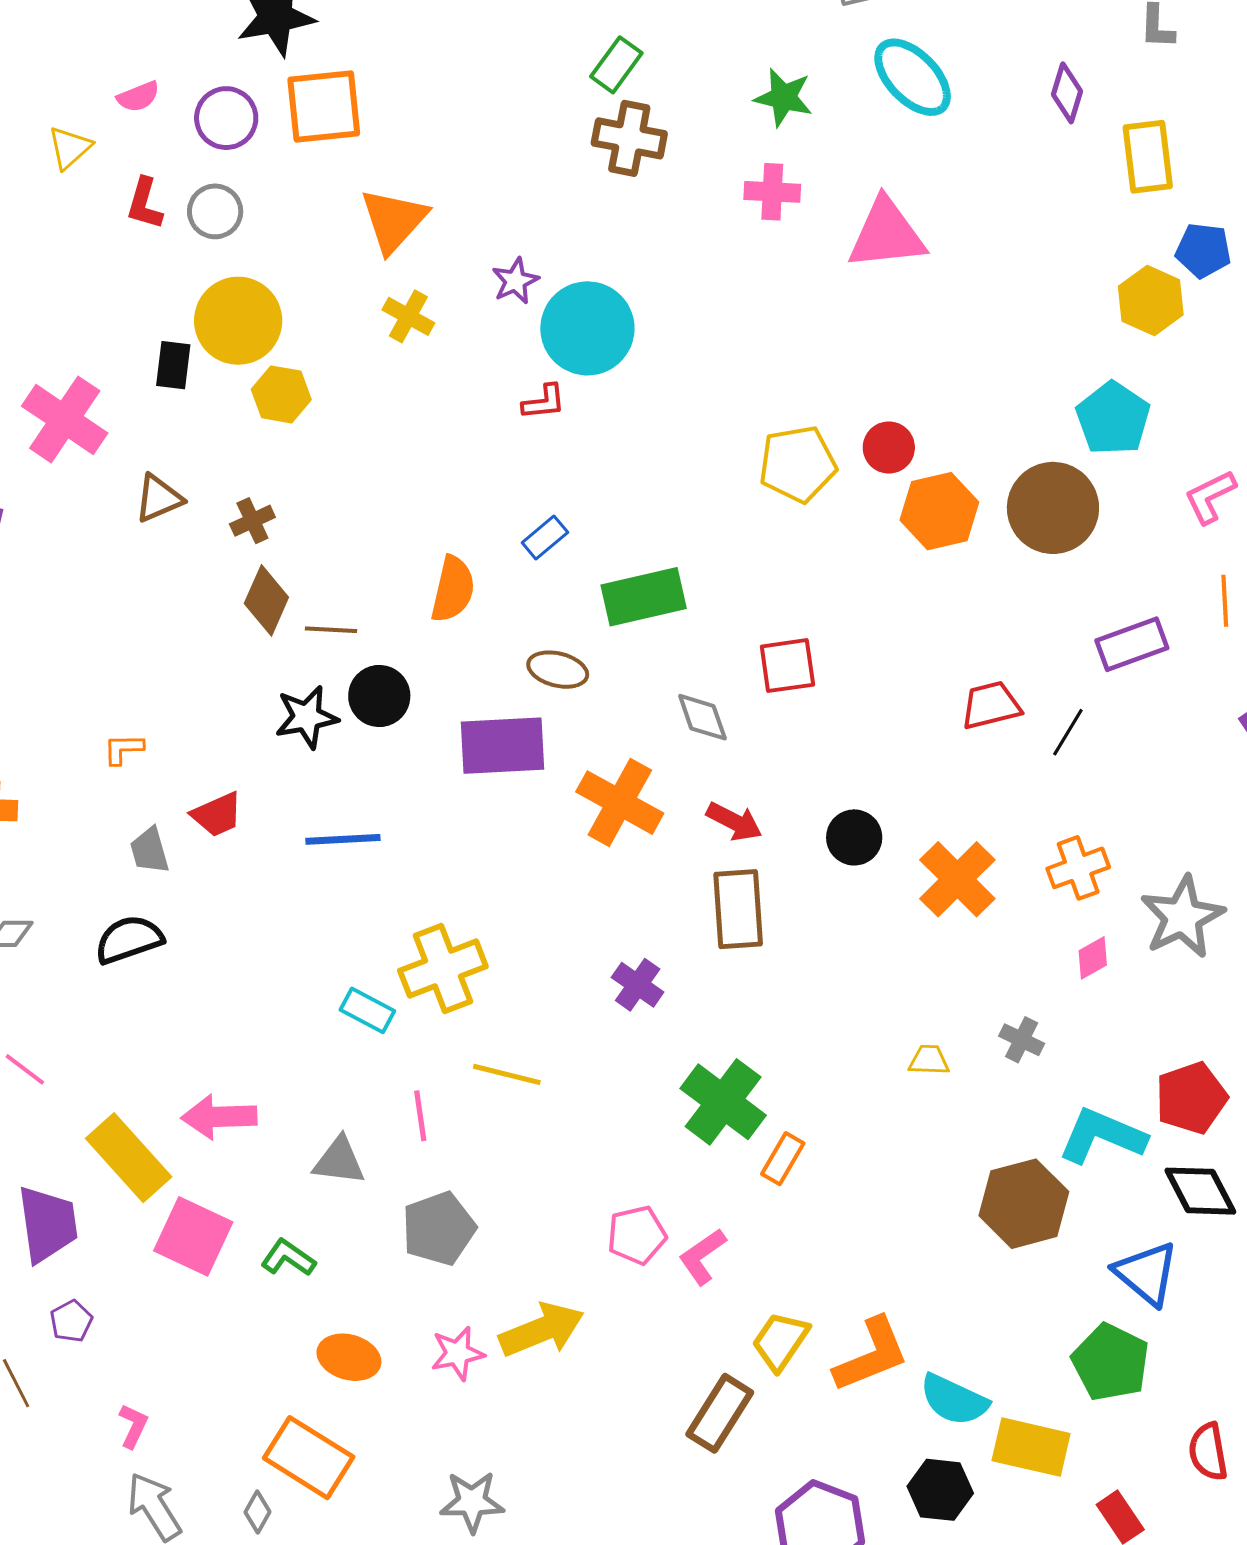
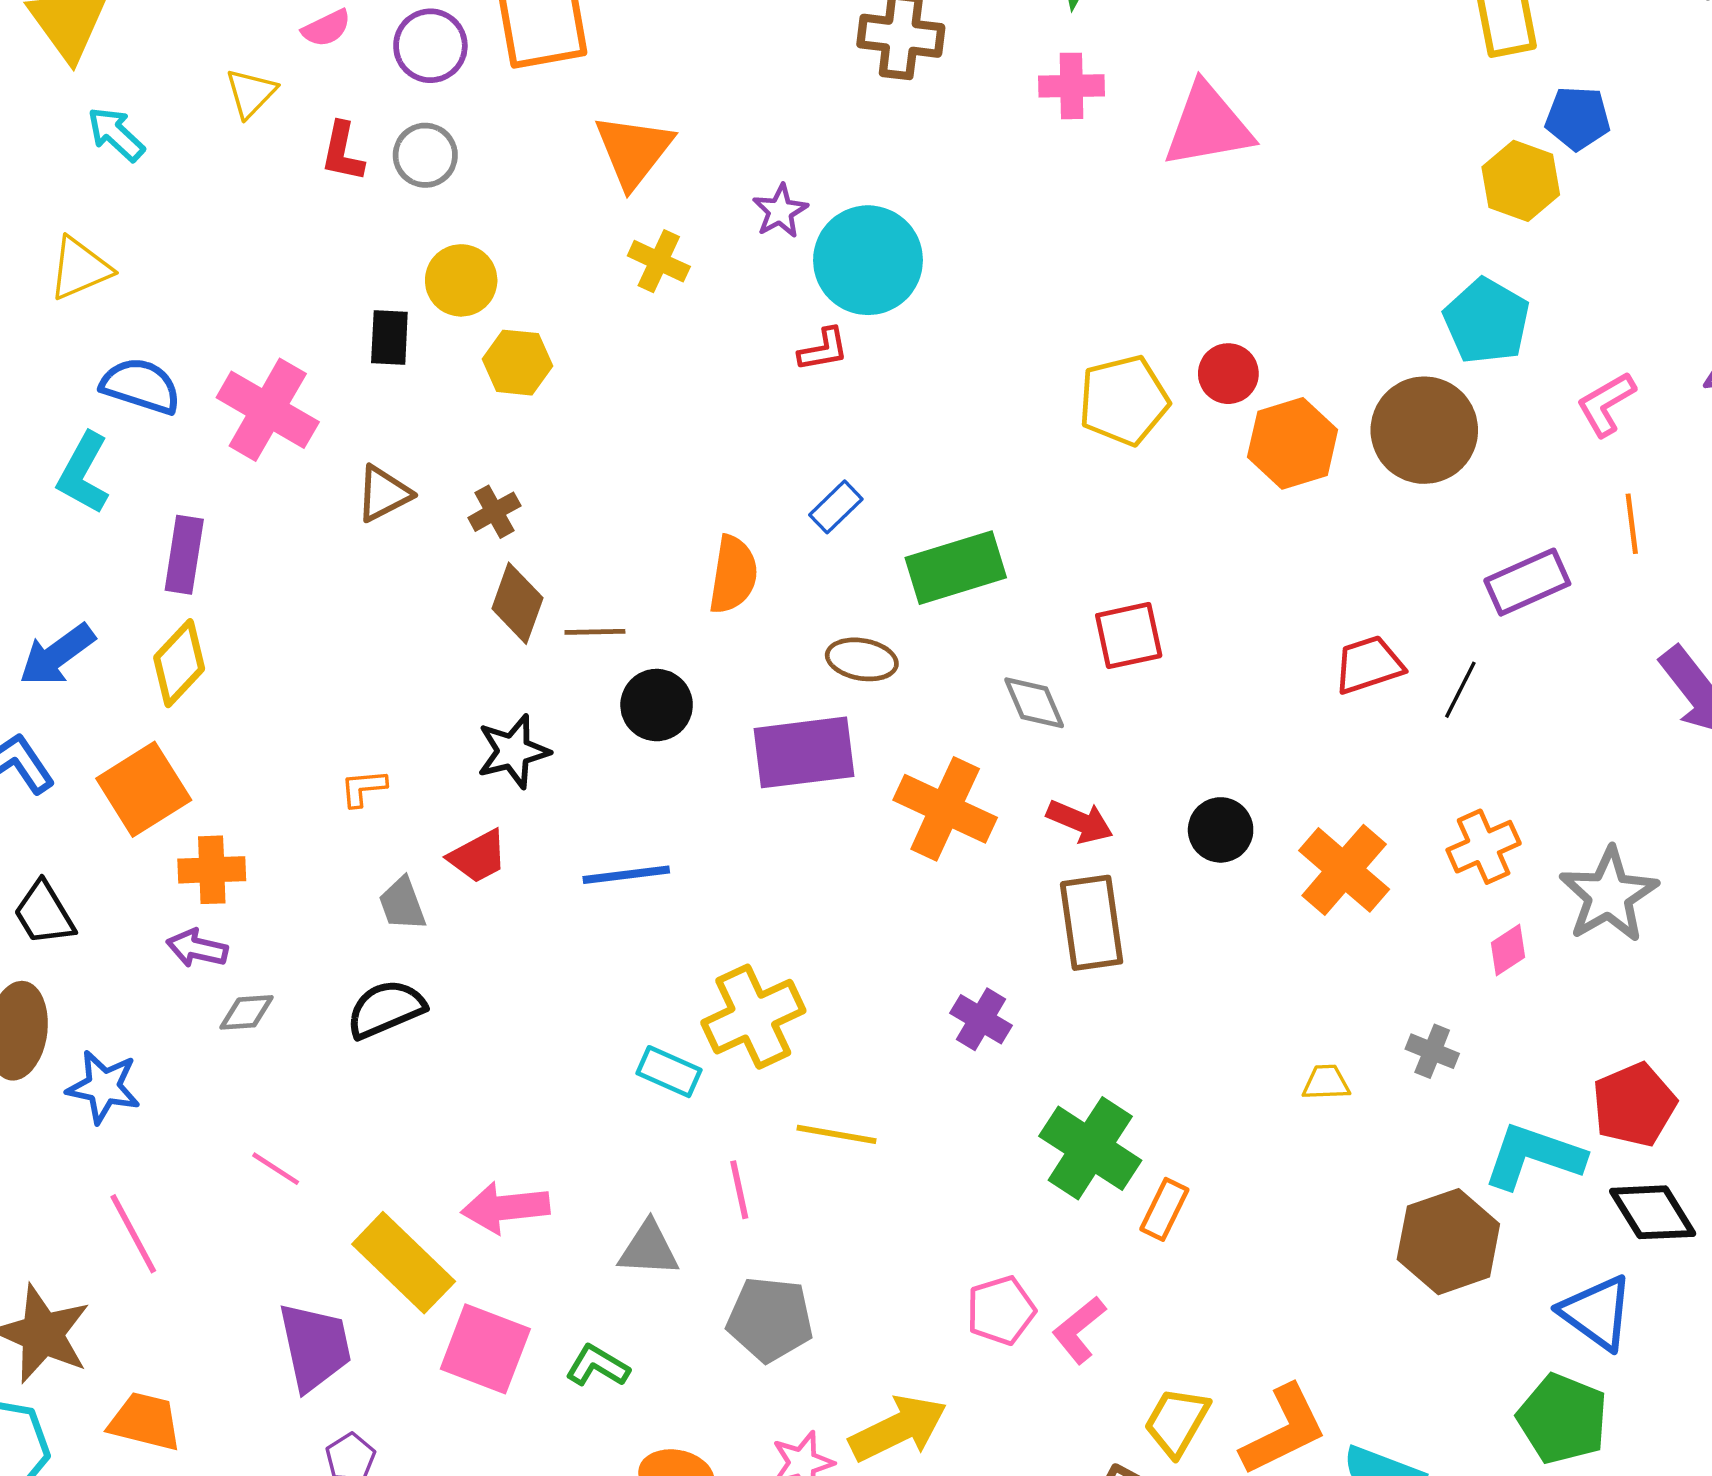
yellow circle: (238, 321) -> (461, 280), size x0.7
black star: (307, 717) -> (513, 751), moved
gray pentagon: (439, 1228) -> (770, 1319), turned 30

